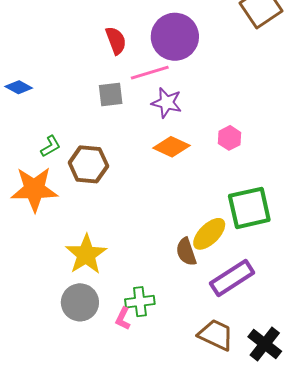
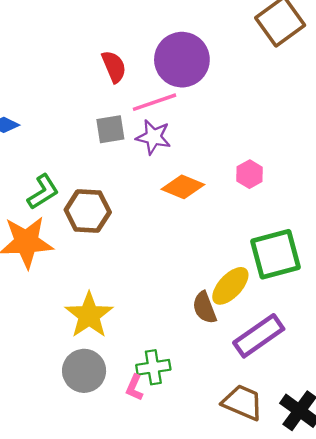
purple star: (167, 103) -> (153, 137), moved
green L-shape: (50, 146) -> (43, 192), size x1.4

